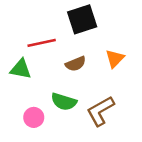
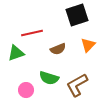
black square: (82, 19) -> (77, 15), moved
green triangle: (21, 69) -> (16, 53), turned -30

